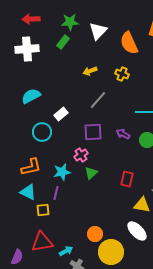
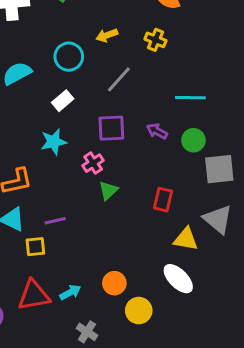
cyan circle: (42, 132) -> (69, 57), moved
cyan star: (62, 172) -> (54, 142), moved
purple line: (56, 193) -> (55, 221), turned 64
cyan arrow: (66, 251) -> (70, 292), moved
yellow circle: (111, 252) -> (139, 311), size x0.7

